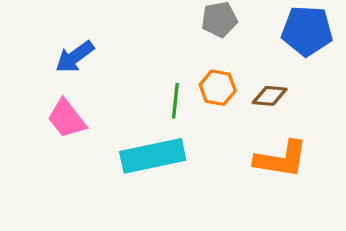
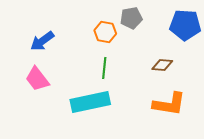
orange hexagon: (218, 88) -> (105, 32), moved

